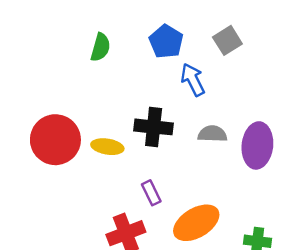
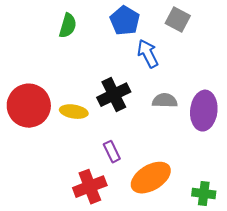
gray square: (227, 40) -> (178, 20), turned -30
black cross: (154, 127) -> (114, 95), turned -32

